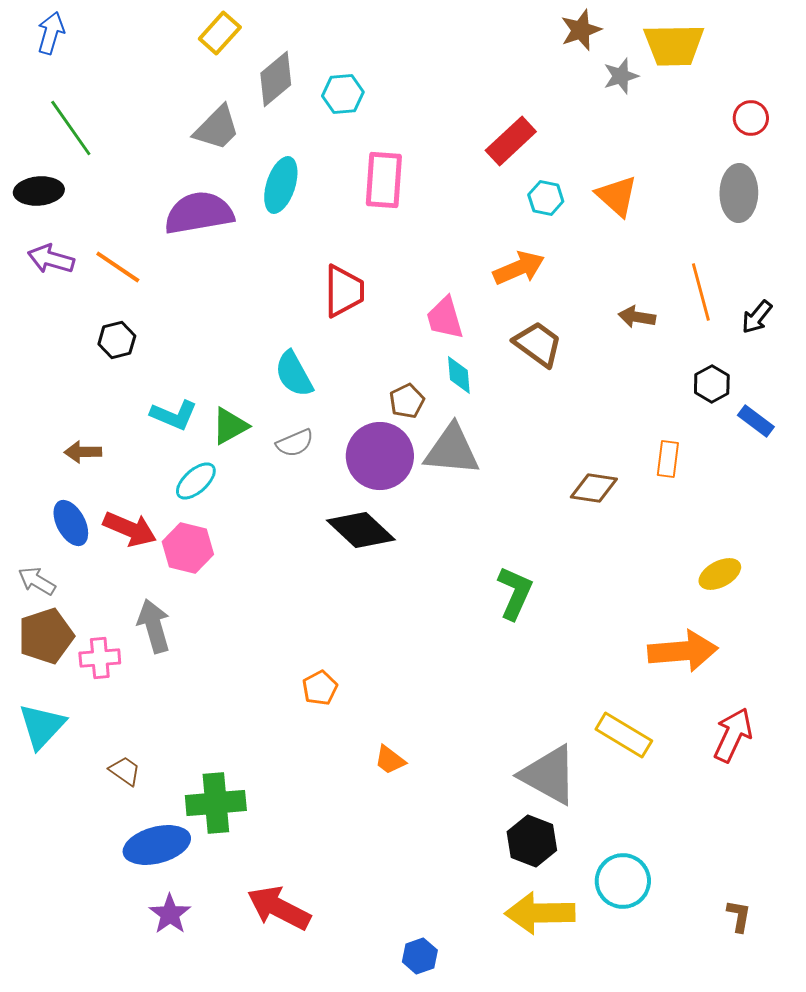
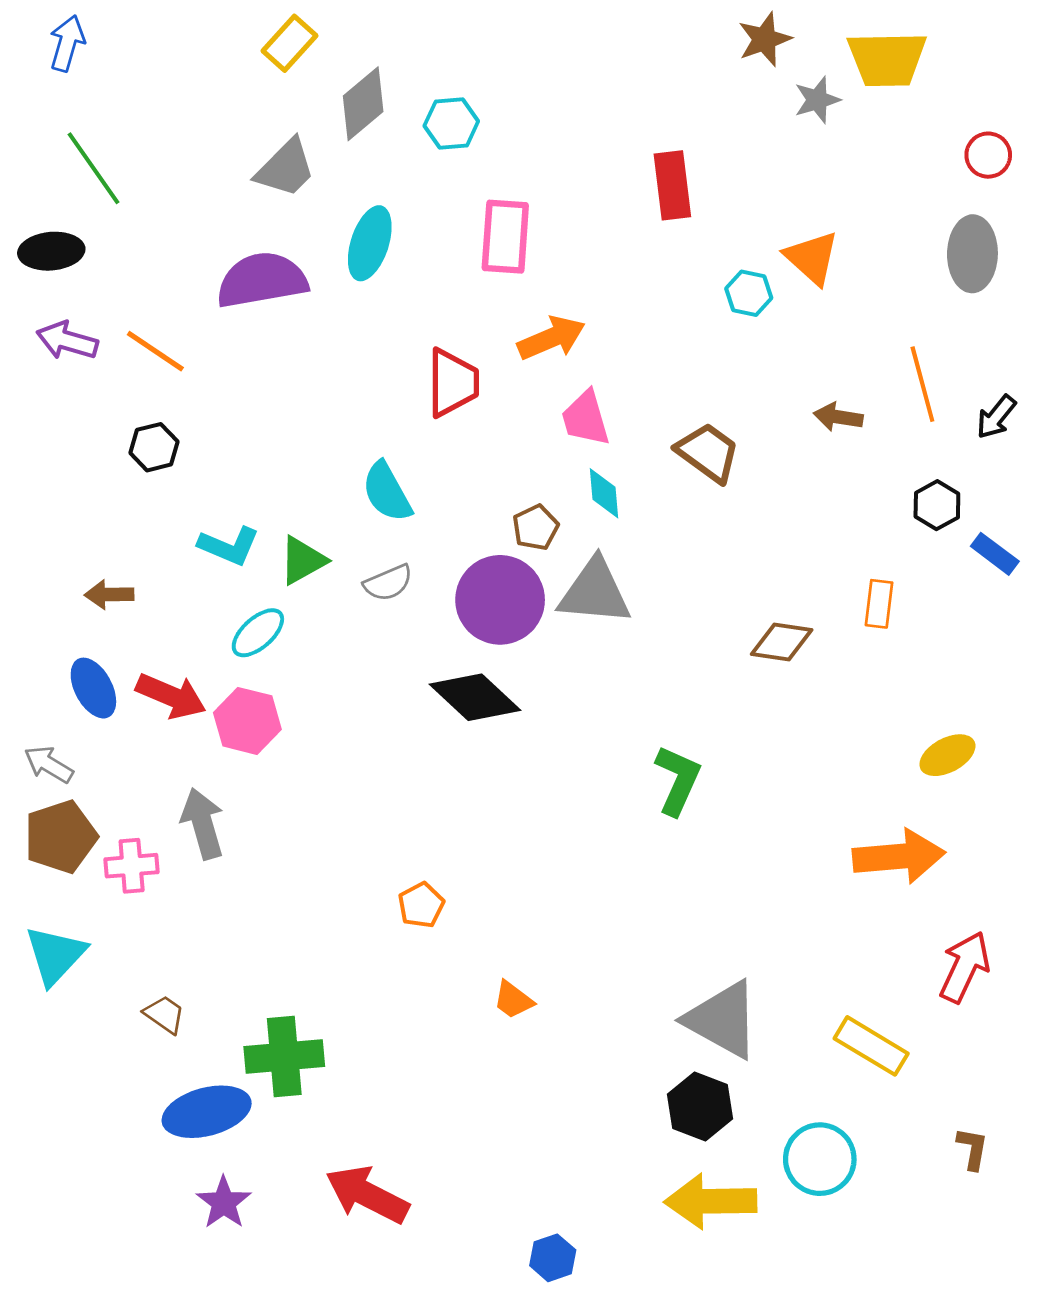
red rectangle: (511, 141) -> (672, 185), turned -54
cyan hexagon: (546, 198) -> (749, 293), moved
orange arrow: (519, 268) -> (551, 338), moved
yellow rectangle: (624, 735) -> (871, 1046), moved
brown L-shape: (739, 916) -> (972, 1149), moved

